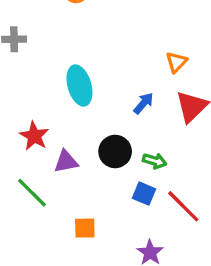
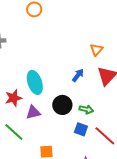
cyan ellipse: (79, 86) -> (35, 82), moved
red star: (34, 136) -> (13, 98), turned 30

